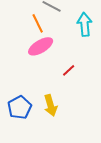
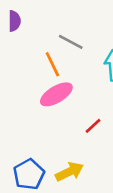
yellow arrow: (51, 105) -> (69, 172), turned -100

